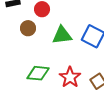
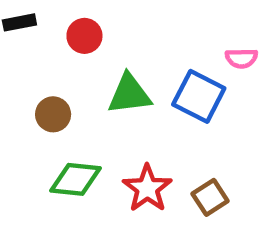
brown circle: (28, 28) -> (53, 114), moved

